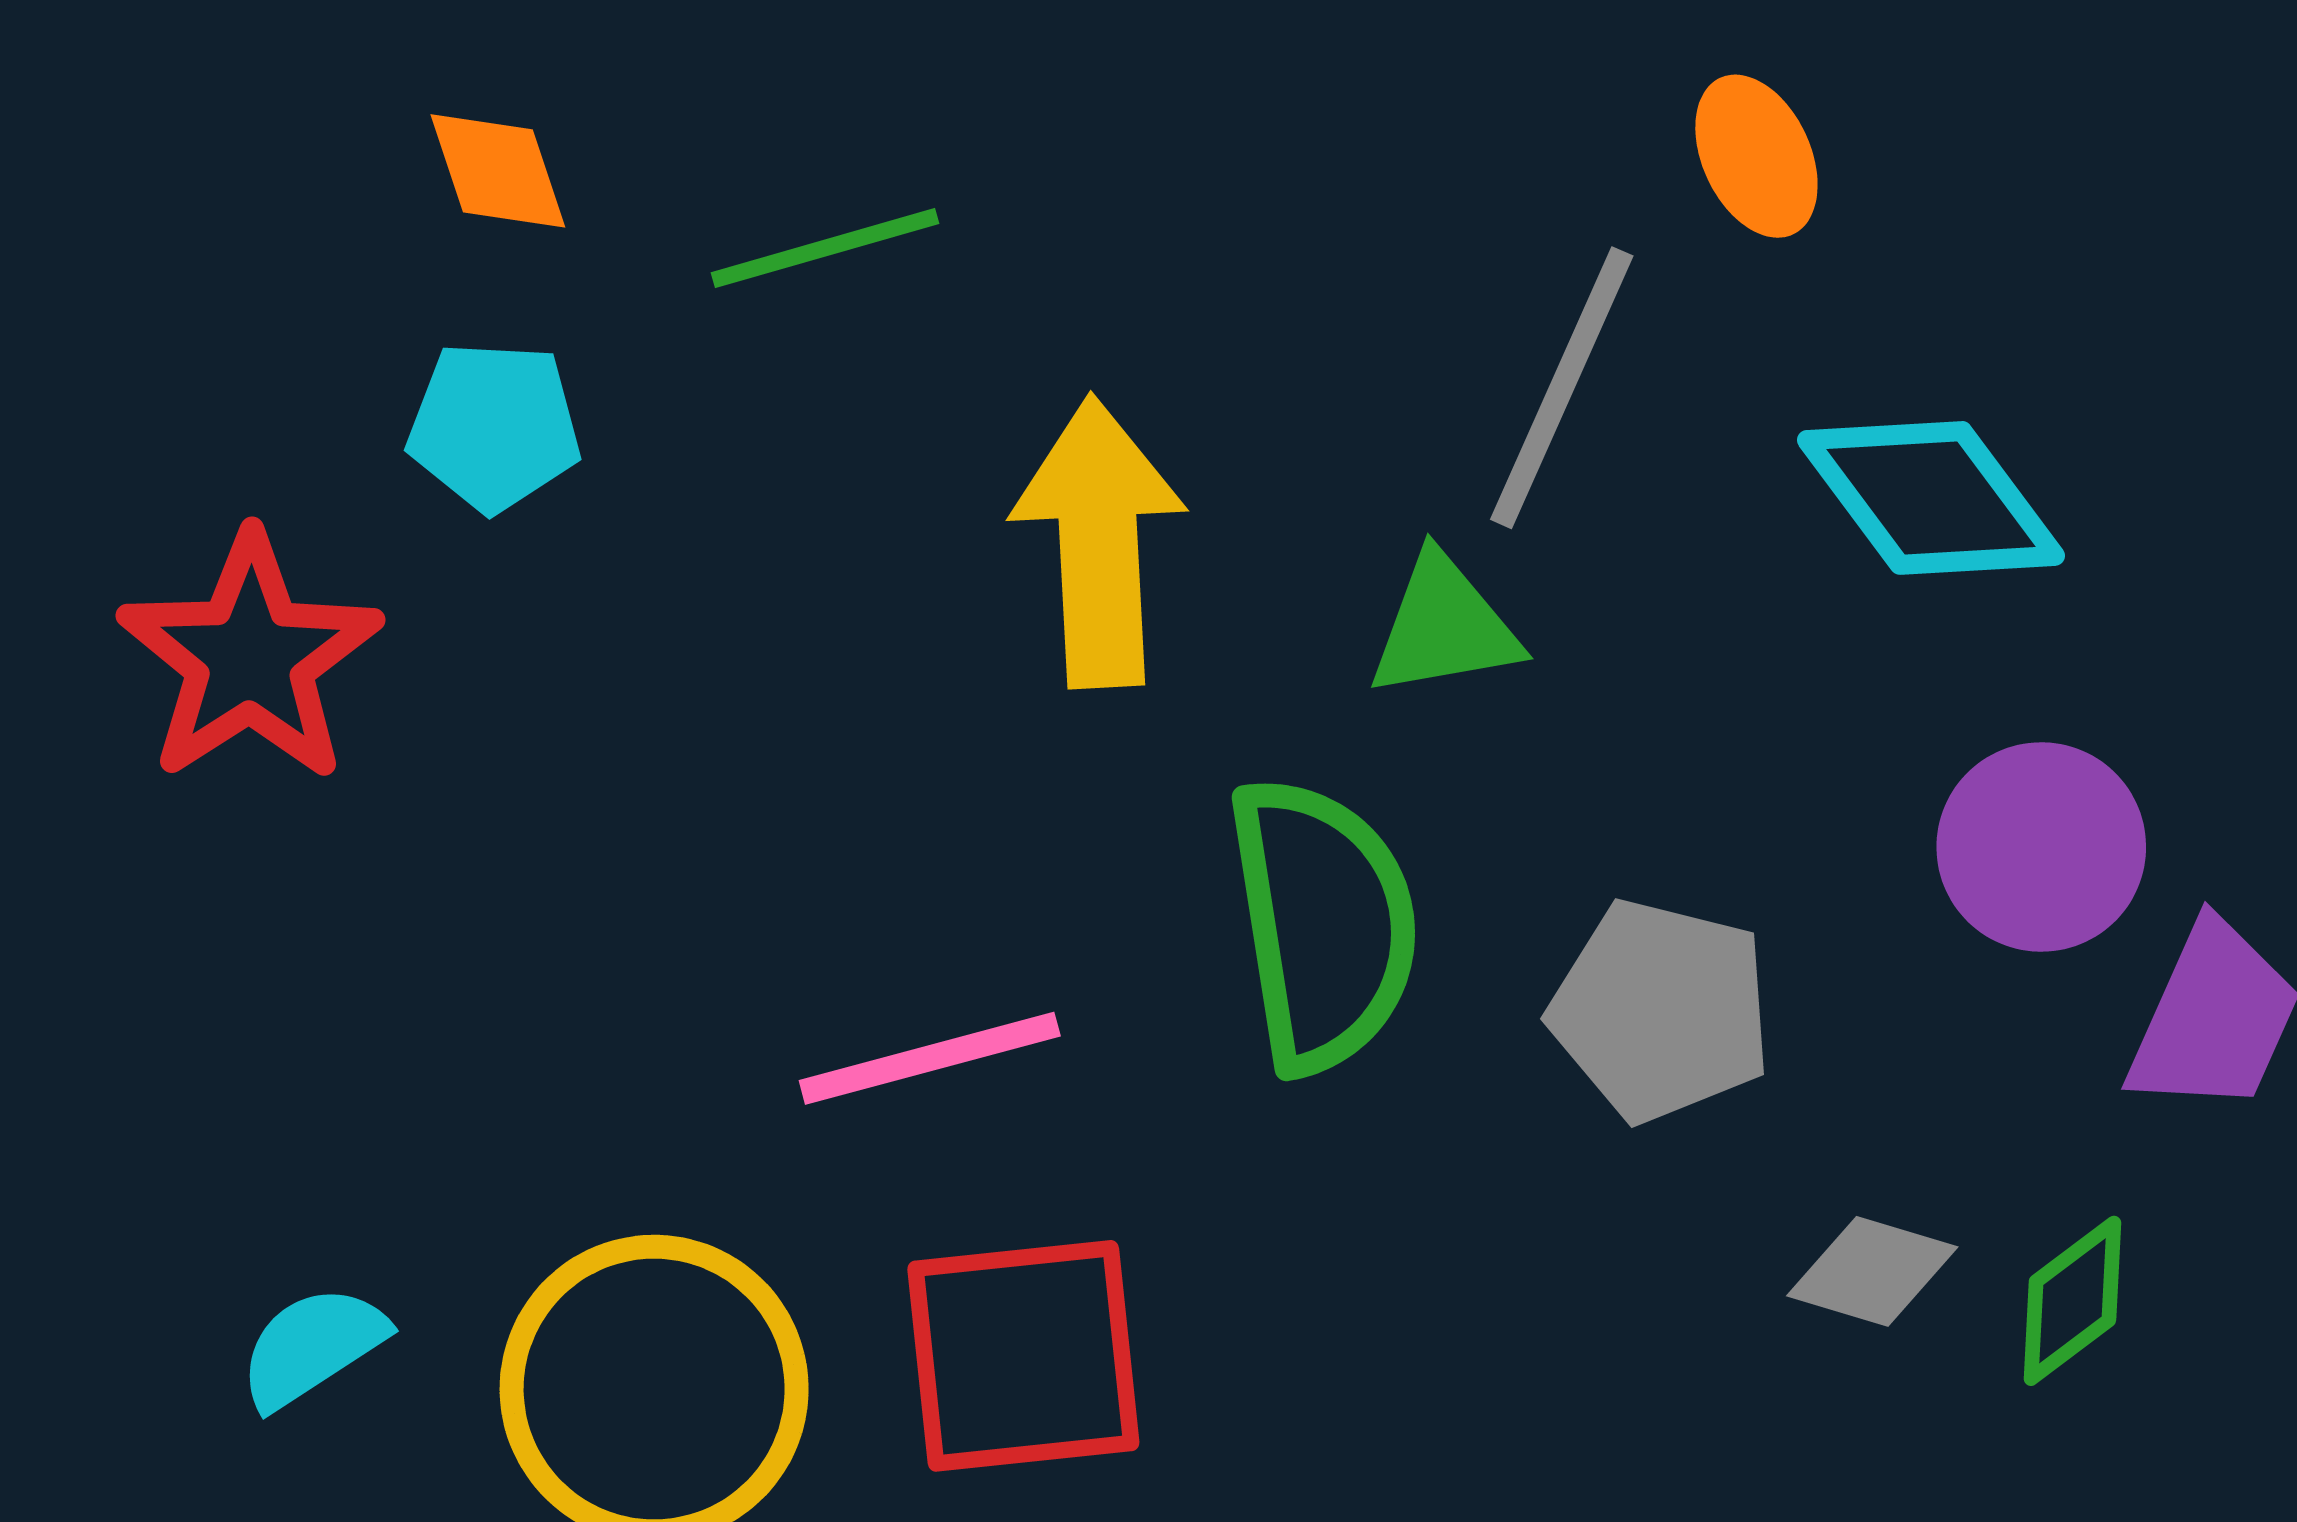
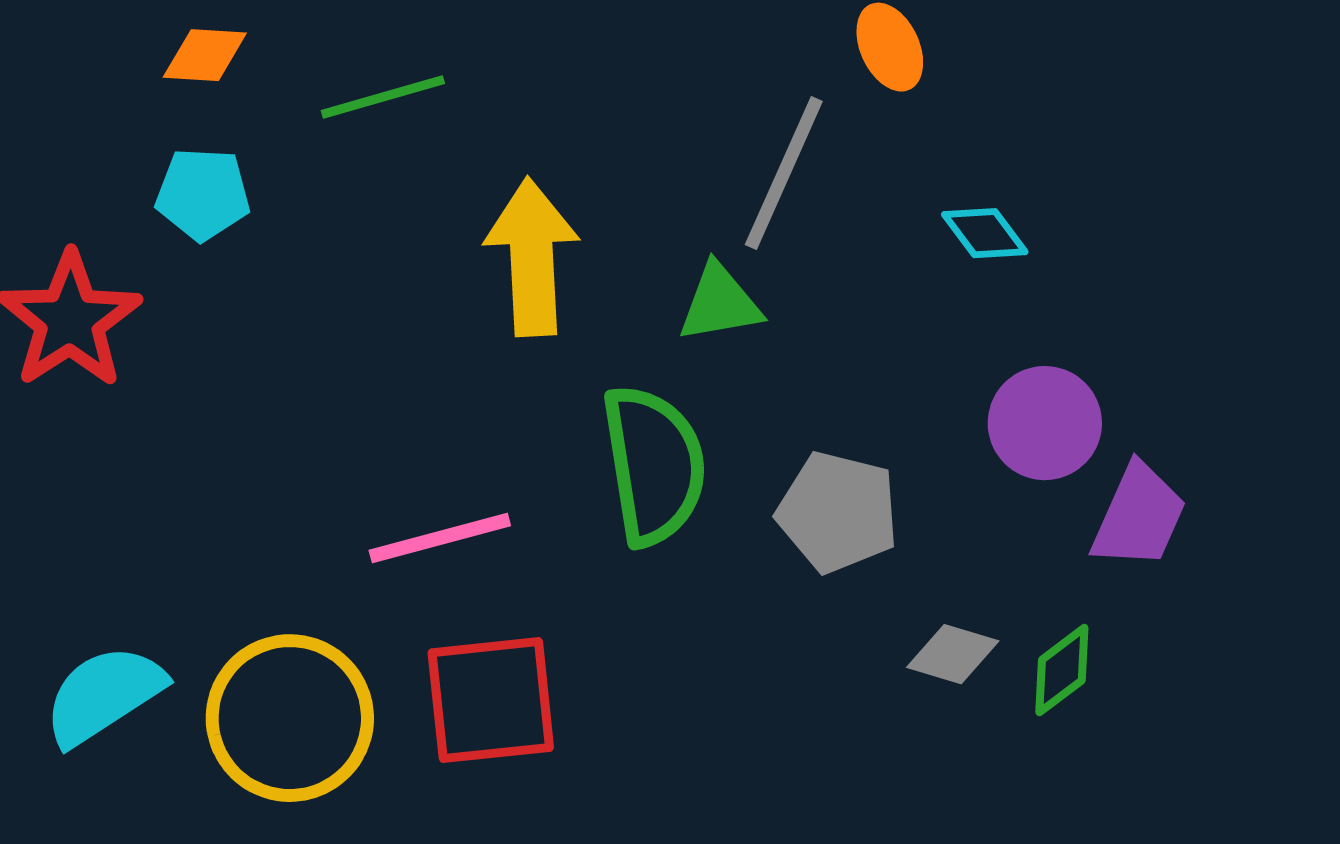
orange diamond: (498, 171) -> (205, 55), turned -68
cyan diamond: (1931, 498) -> (985, 233), size x0.6
cyan semicircle: (312, 1347) -> (104, 695), size x1.5

